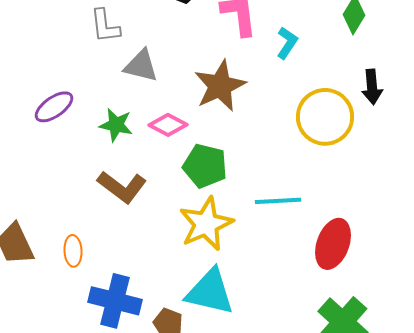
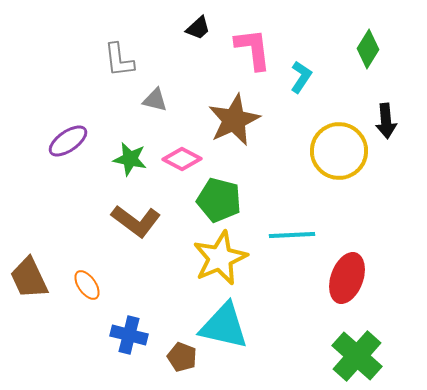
gray triangle: (141, 66) -> (155, 100), size x0.7
orange ellipse: (73, 251) -> (87, 285), turned -32
blue cross: (115, 301) -> (129, 335), size x0.7

